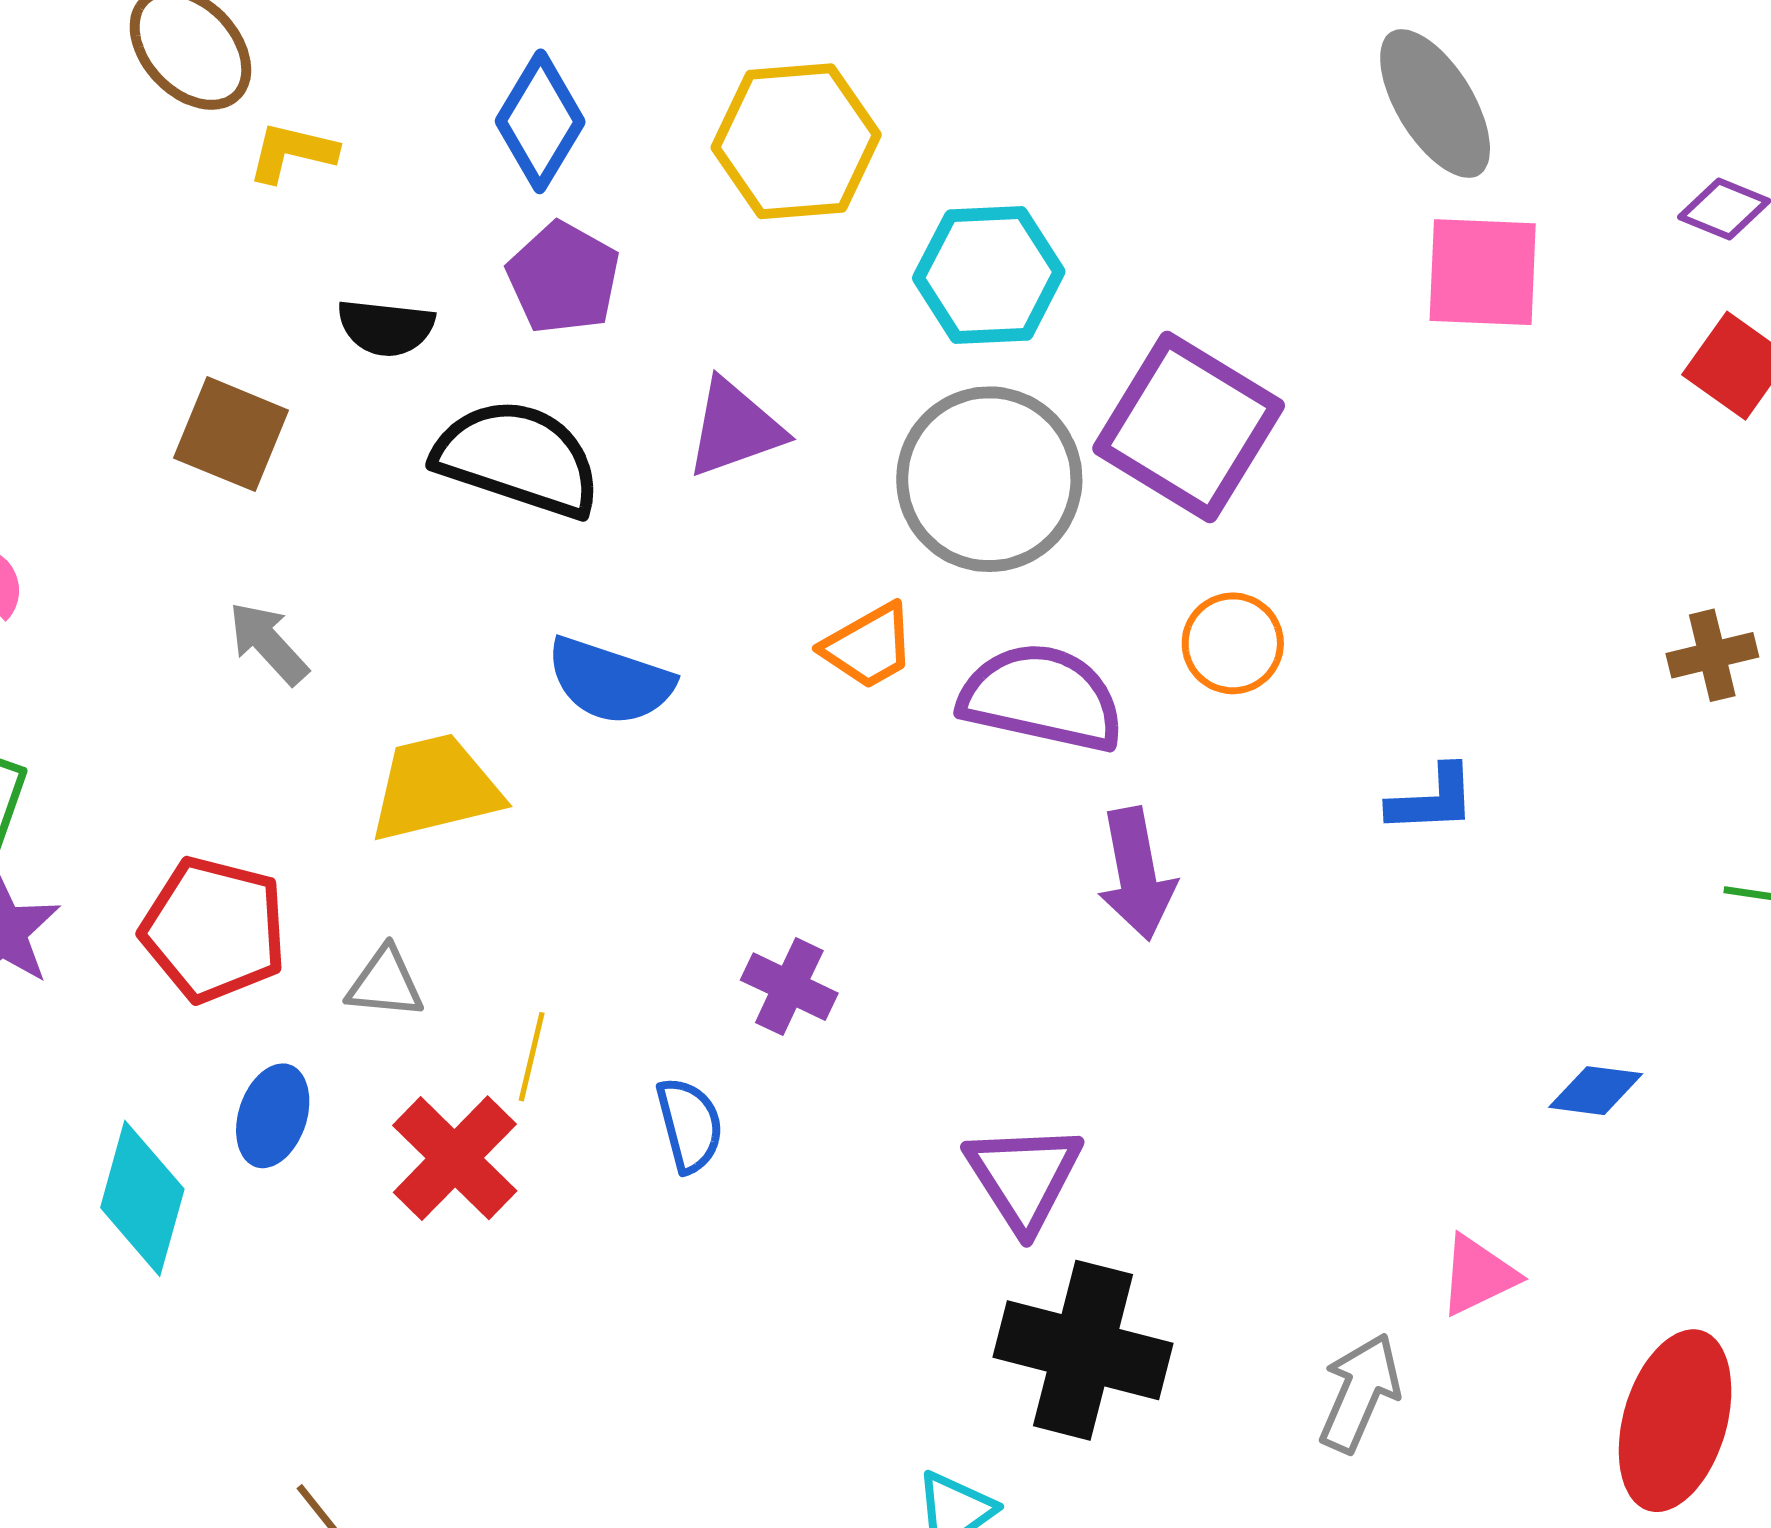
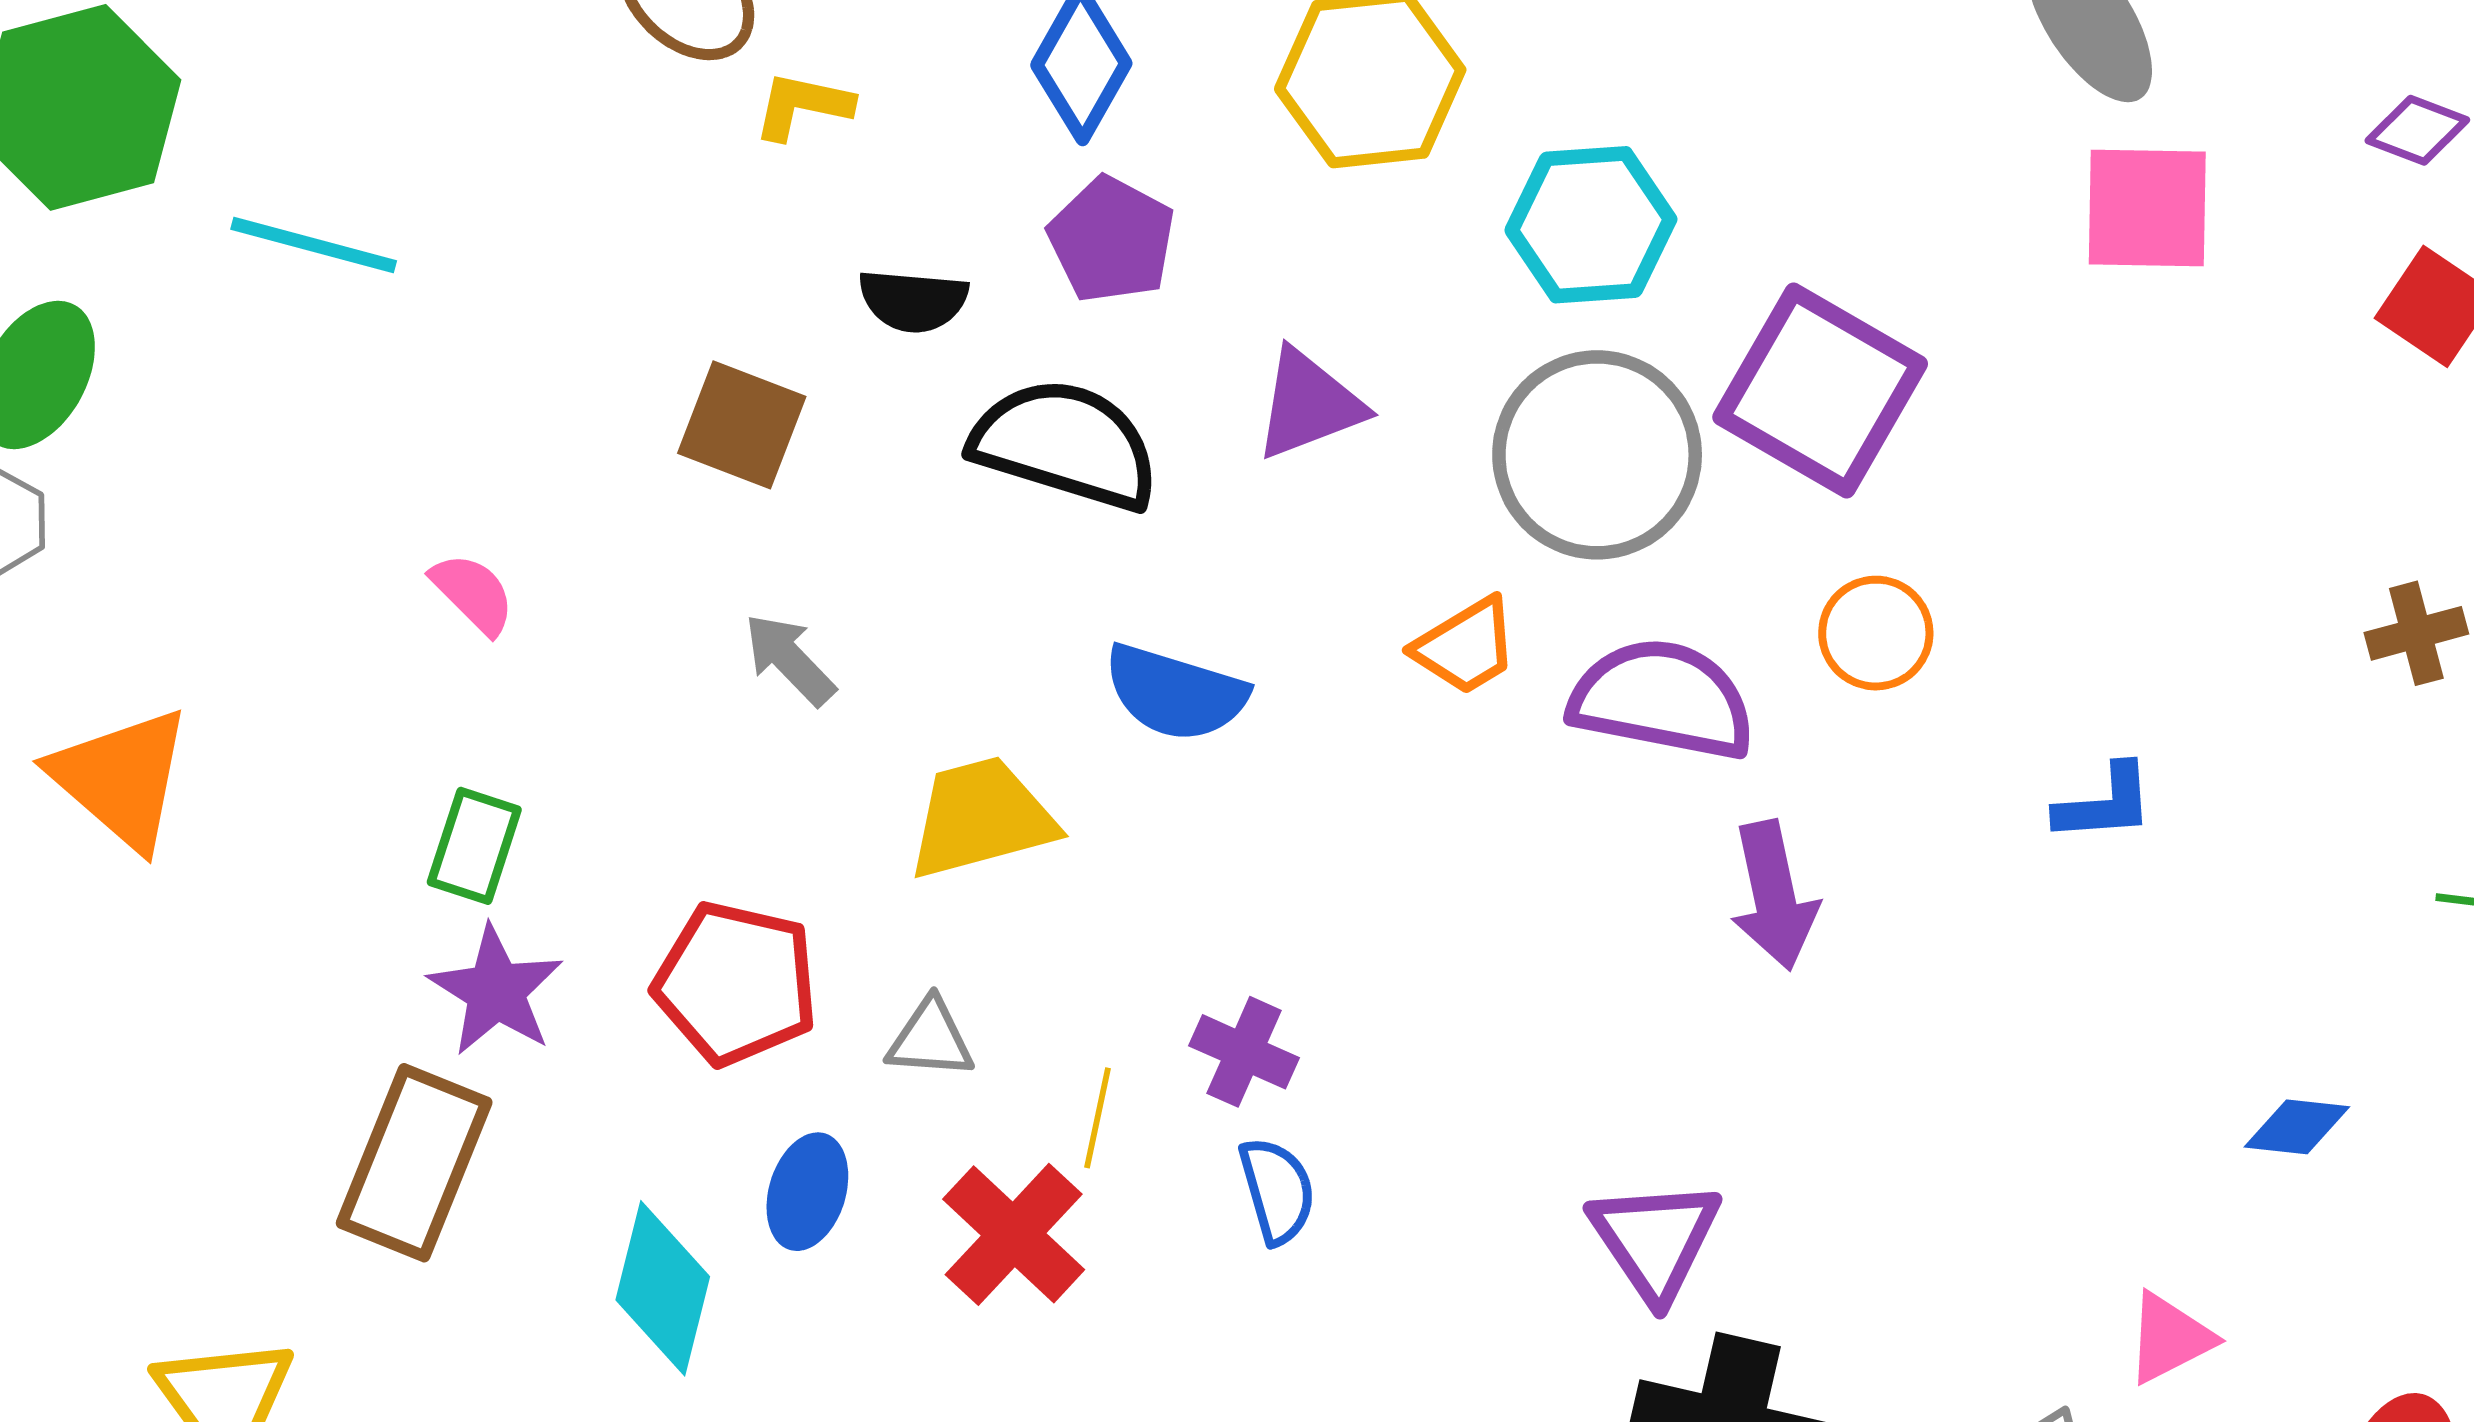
purple cross: (789, 987) -> (1244, 1052), moved

